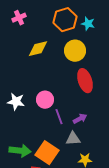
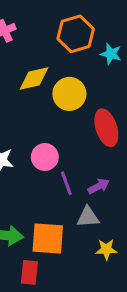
cyan star: (88, 24) -> (111, 54), moved
yellow circle: (75, 51) -> (69, 94), moved
orange square: (47, 153) -> (48, 239), turned -30

